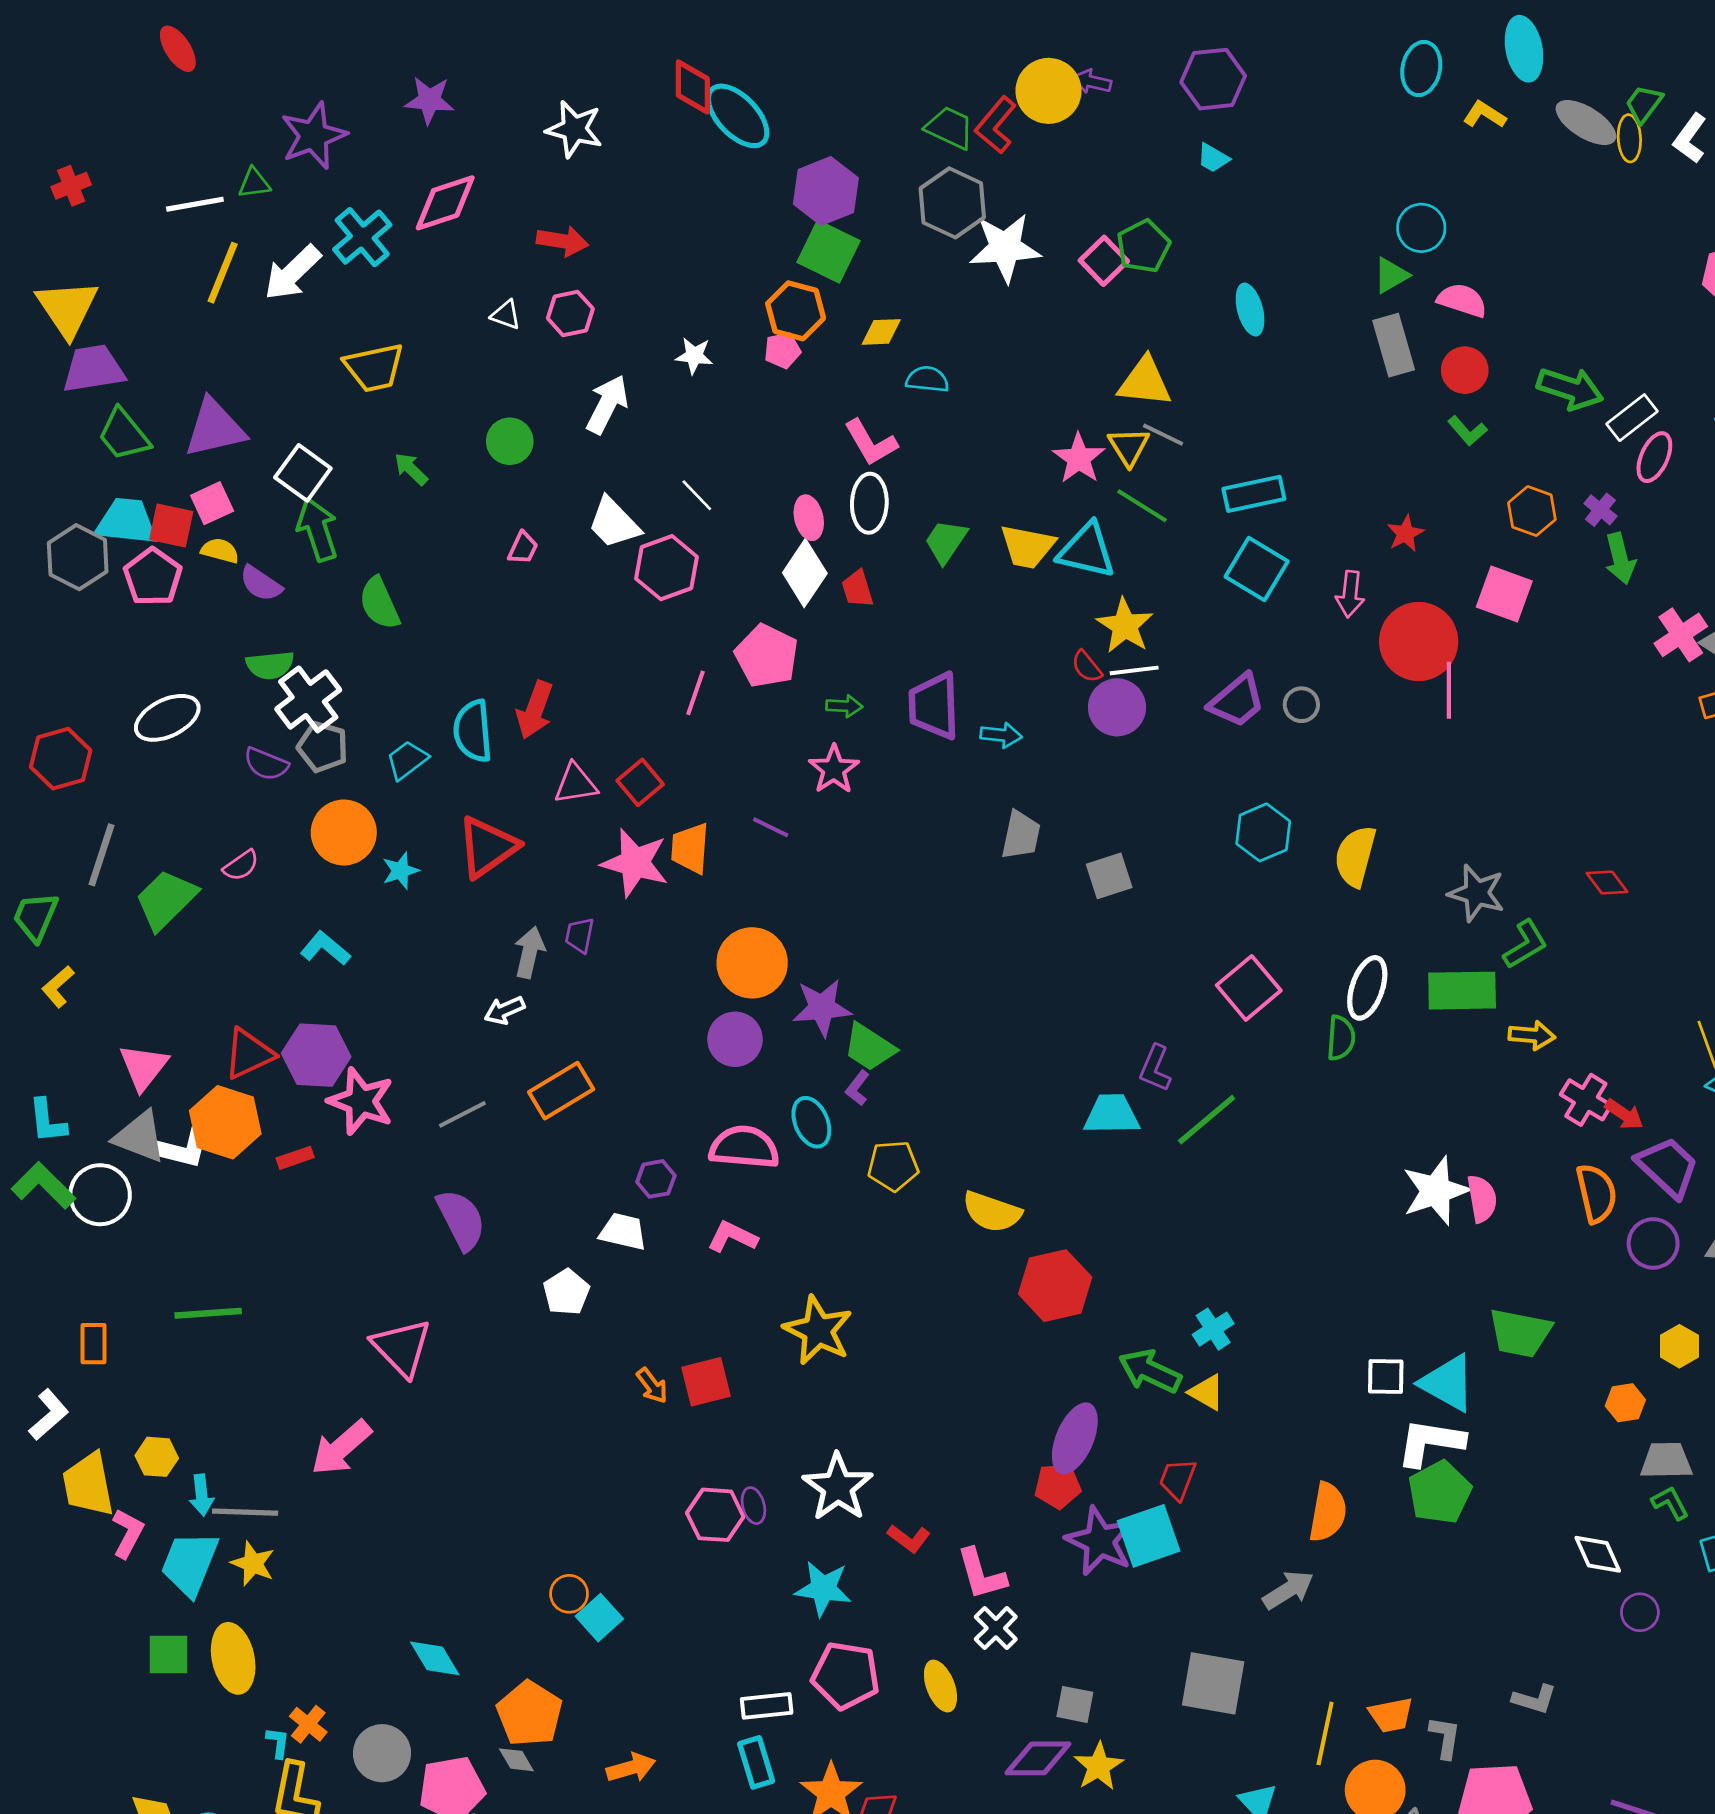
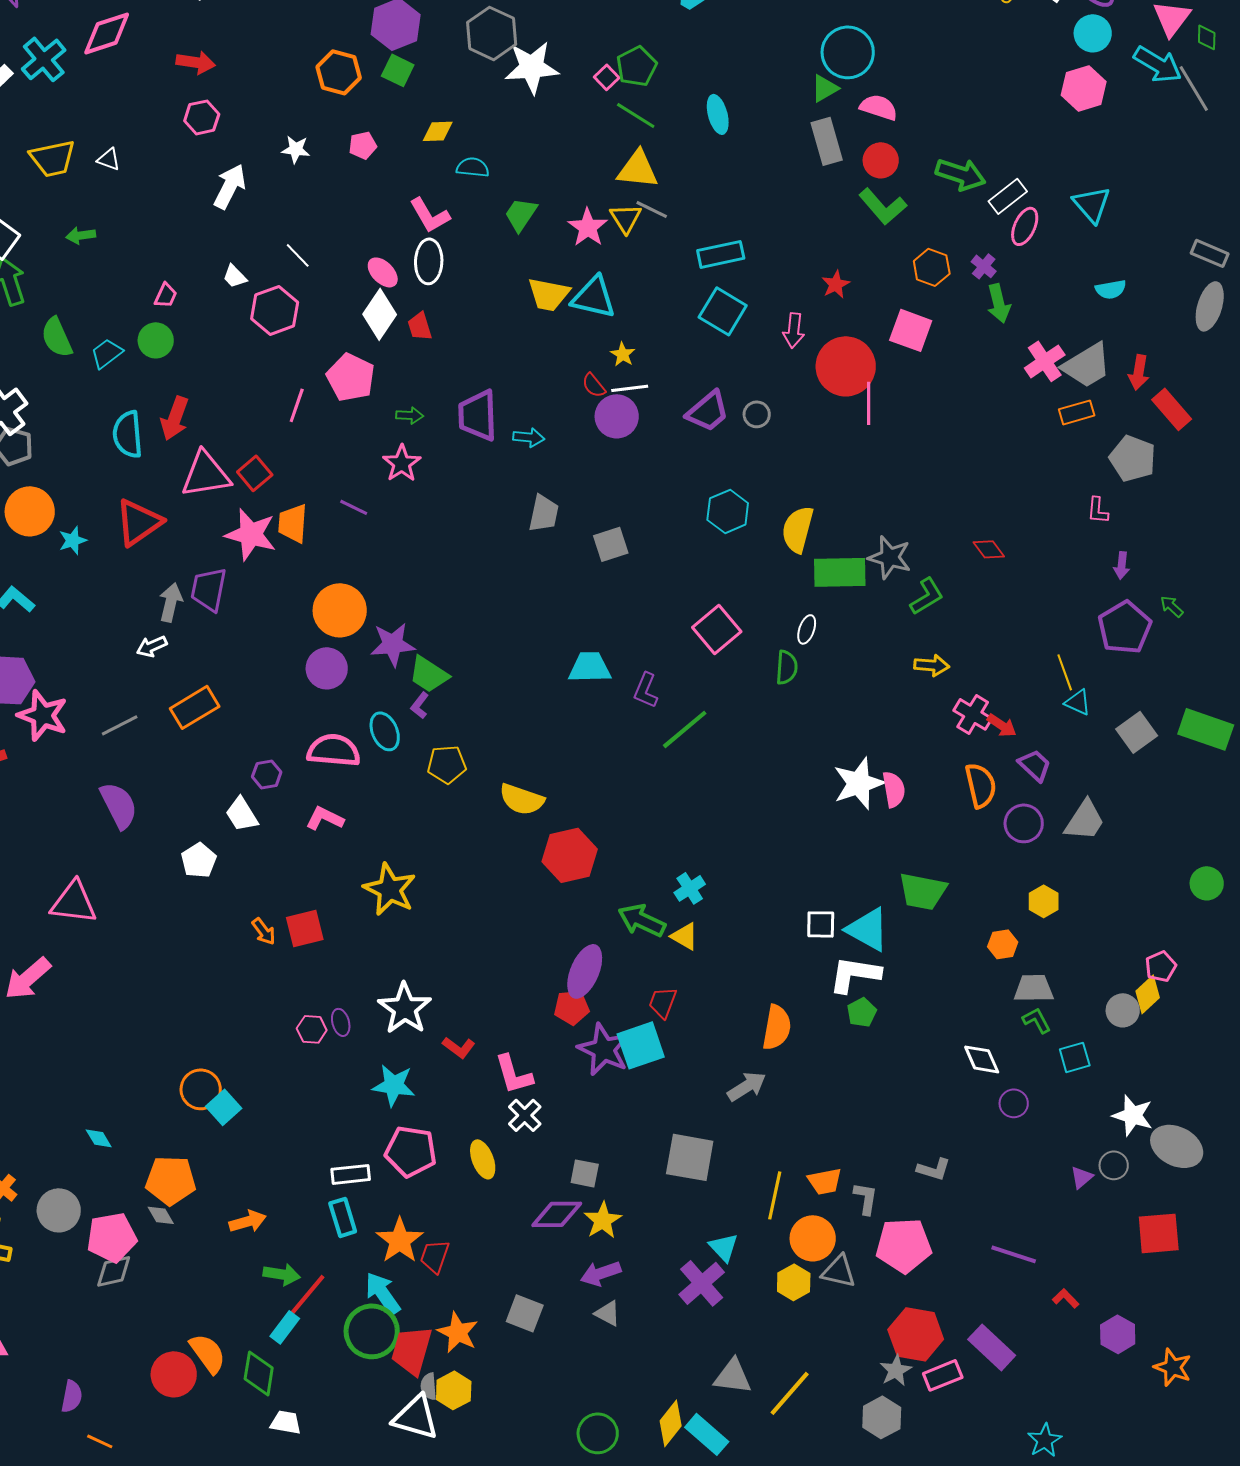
cyan circle: (1421, 228) -> (848, 52), size x1.4
green square: (829, 252) -> (398, 70), size x0.7
pink square: (1104, 261) -> (607, 77), size x0.7
orange hexagon: (796, 311) -> (339, 72), moved
white triangle: (506, 315) -> (109, 159), moved
green L-shape: (1467, 431) -> (883, 206), size x1.6
green circle: (510, 441) -> (156, 340), moved
green arrow: (411, 469) -> (81, 235), turned -52
green line: (1142, 506) -> (636, 115), moved
pink ellipse: (809, 518) -> (383, 272), turned -32
white trapezoid: (614, 523) -> (235, 276), size x0.6
green trapezoid: (946, 541) -> (521, 214), moved
yellow star: (1125, 626) -> (623, 354), size x0.6
cyan trapezoid: (407, 760) -> (107, 353), moved
pink triangle: (576, 784) -> (206, 474), size x1.5
purple trapezoid: (580, 935) -> (209, 589), size x1.6
white ellipse: (1367, 988) -> (807, 629), size x0.6
green rectangle: (1462, 991) -> (840, 572), moved
cyan trapezoid: (1112, 1114) -> (590, 667), moved
purple trapezoid: (1668, 1167) -> (1035, 765), size x0.7
white trapezoid: (623, 1232) -> (242, 814), turned -135
pink triangle: (402, 1347) -> (74, 902), turned -39
green pentagon: (1440, 1492) -> (862, 1012), size x0.6
pink hexagon: (715, 1515) -> (312, 1029), size x0.7
orange circle: (569, 1594) -> (201, 1089), size x1.4
cyan diamond: (435, 1658) -> (99, 1138), size x0.7
orange pentagon: (530, 1714) -> (171, 1180), turned -30

